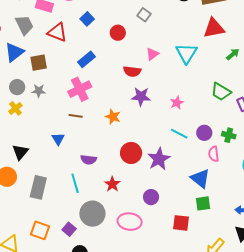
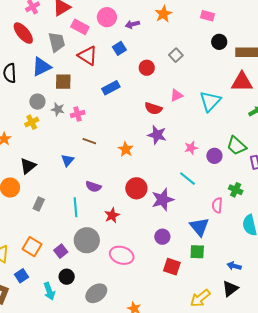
pink cross: (80, 89) -> (78, 114), moved, size x0.6
purple circle: (204, 133) -> (214, 156), moved
gray rectangle: (38, 187) -> (39, 204), size x0.6
purple circle: (151, 197) -> (162, 237), moved

